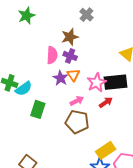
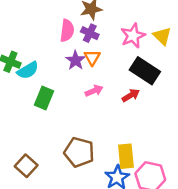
pink star: (97, 82) -> (133, 36), moved
black rectangle: (116, 82) -> (145, 71), turned 35
brown pentagon: (77, 122) -> (79, 152), moved
yellow rectangle: (106, 150) -> (126, 156), turned -66

